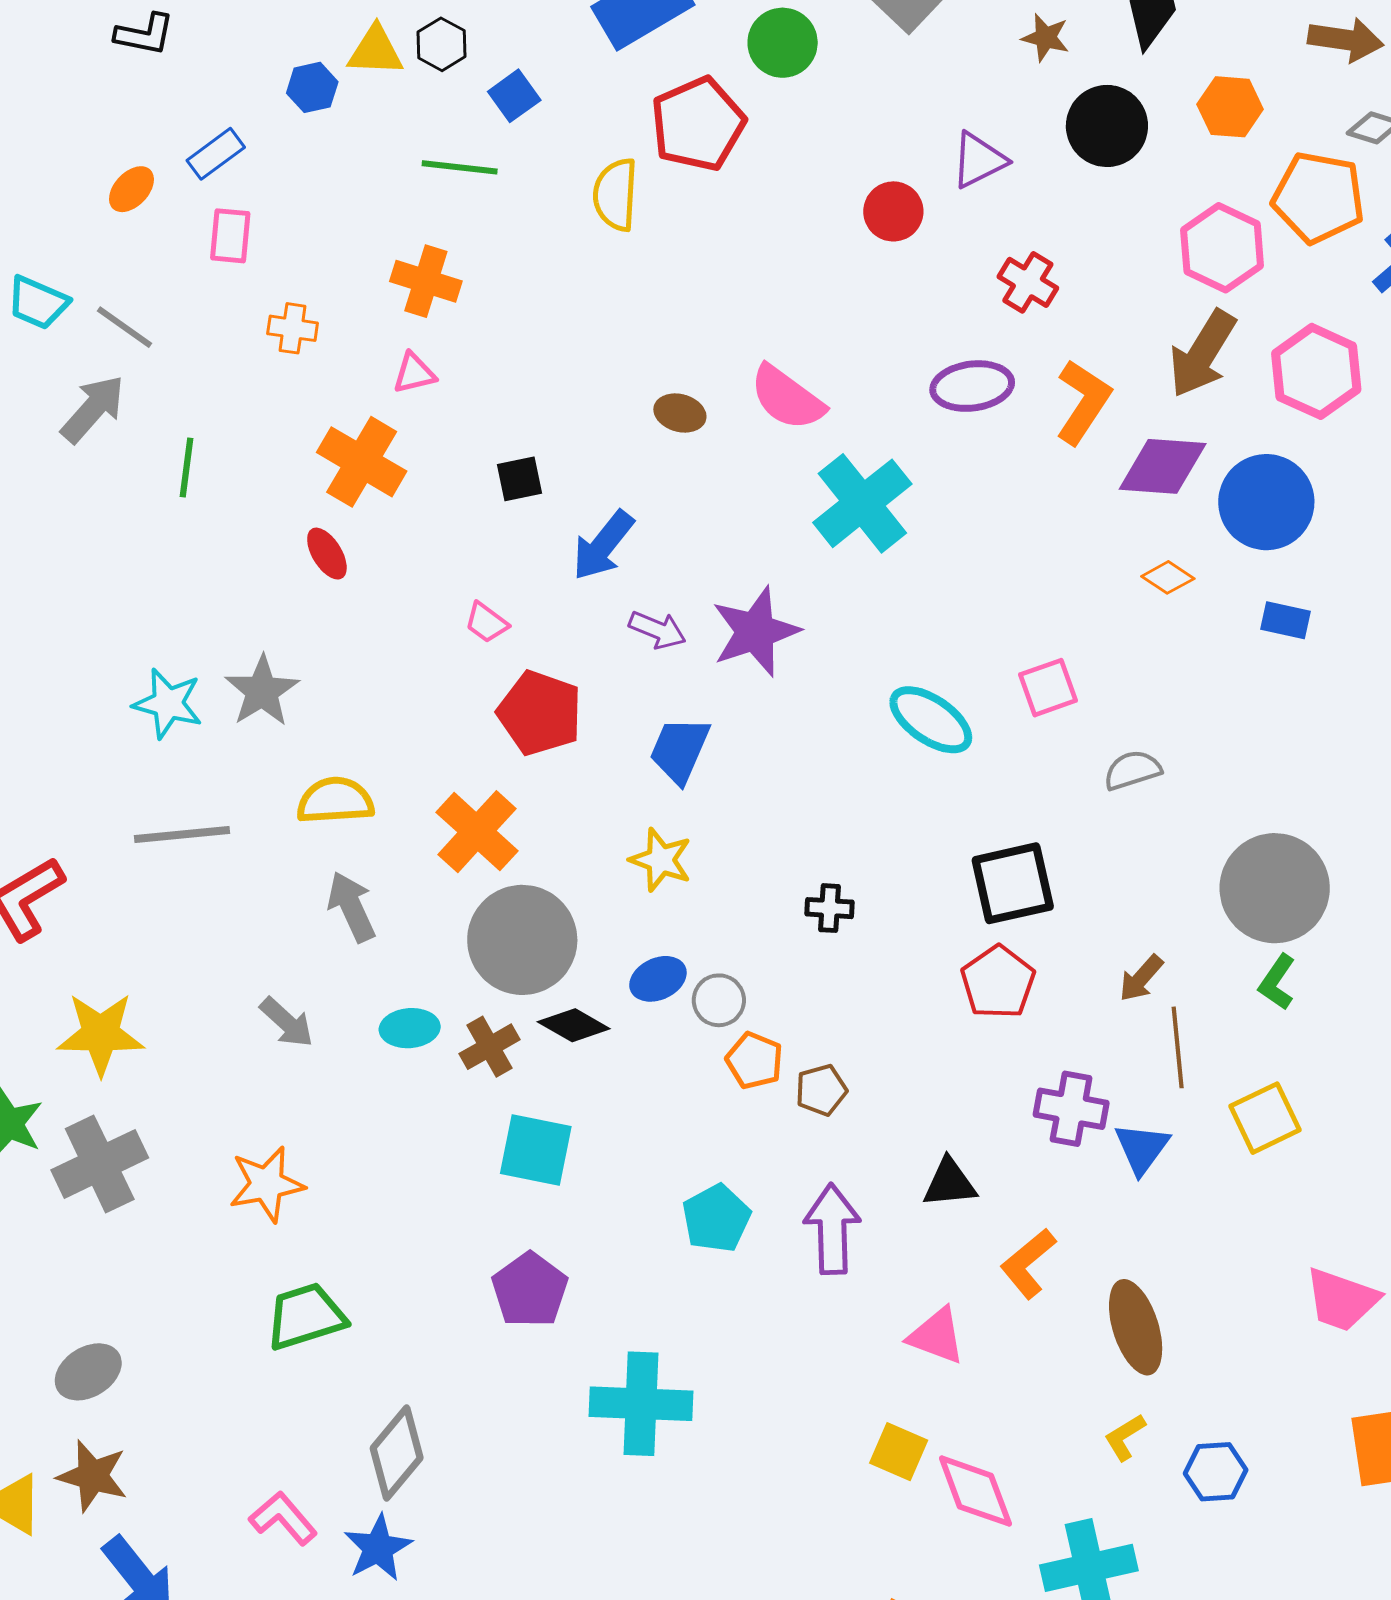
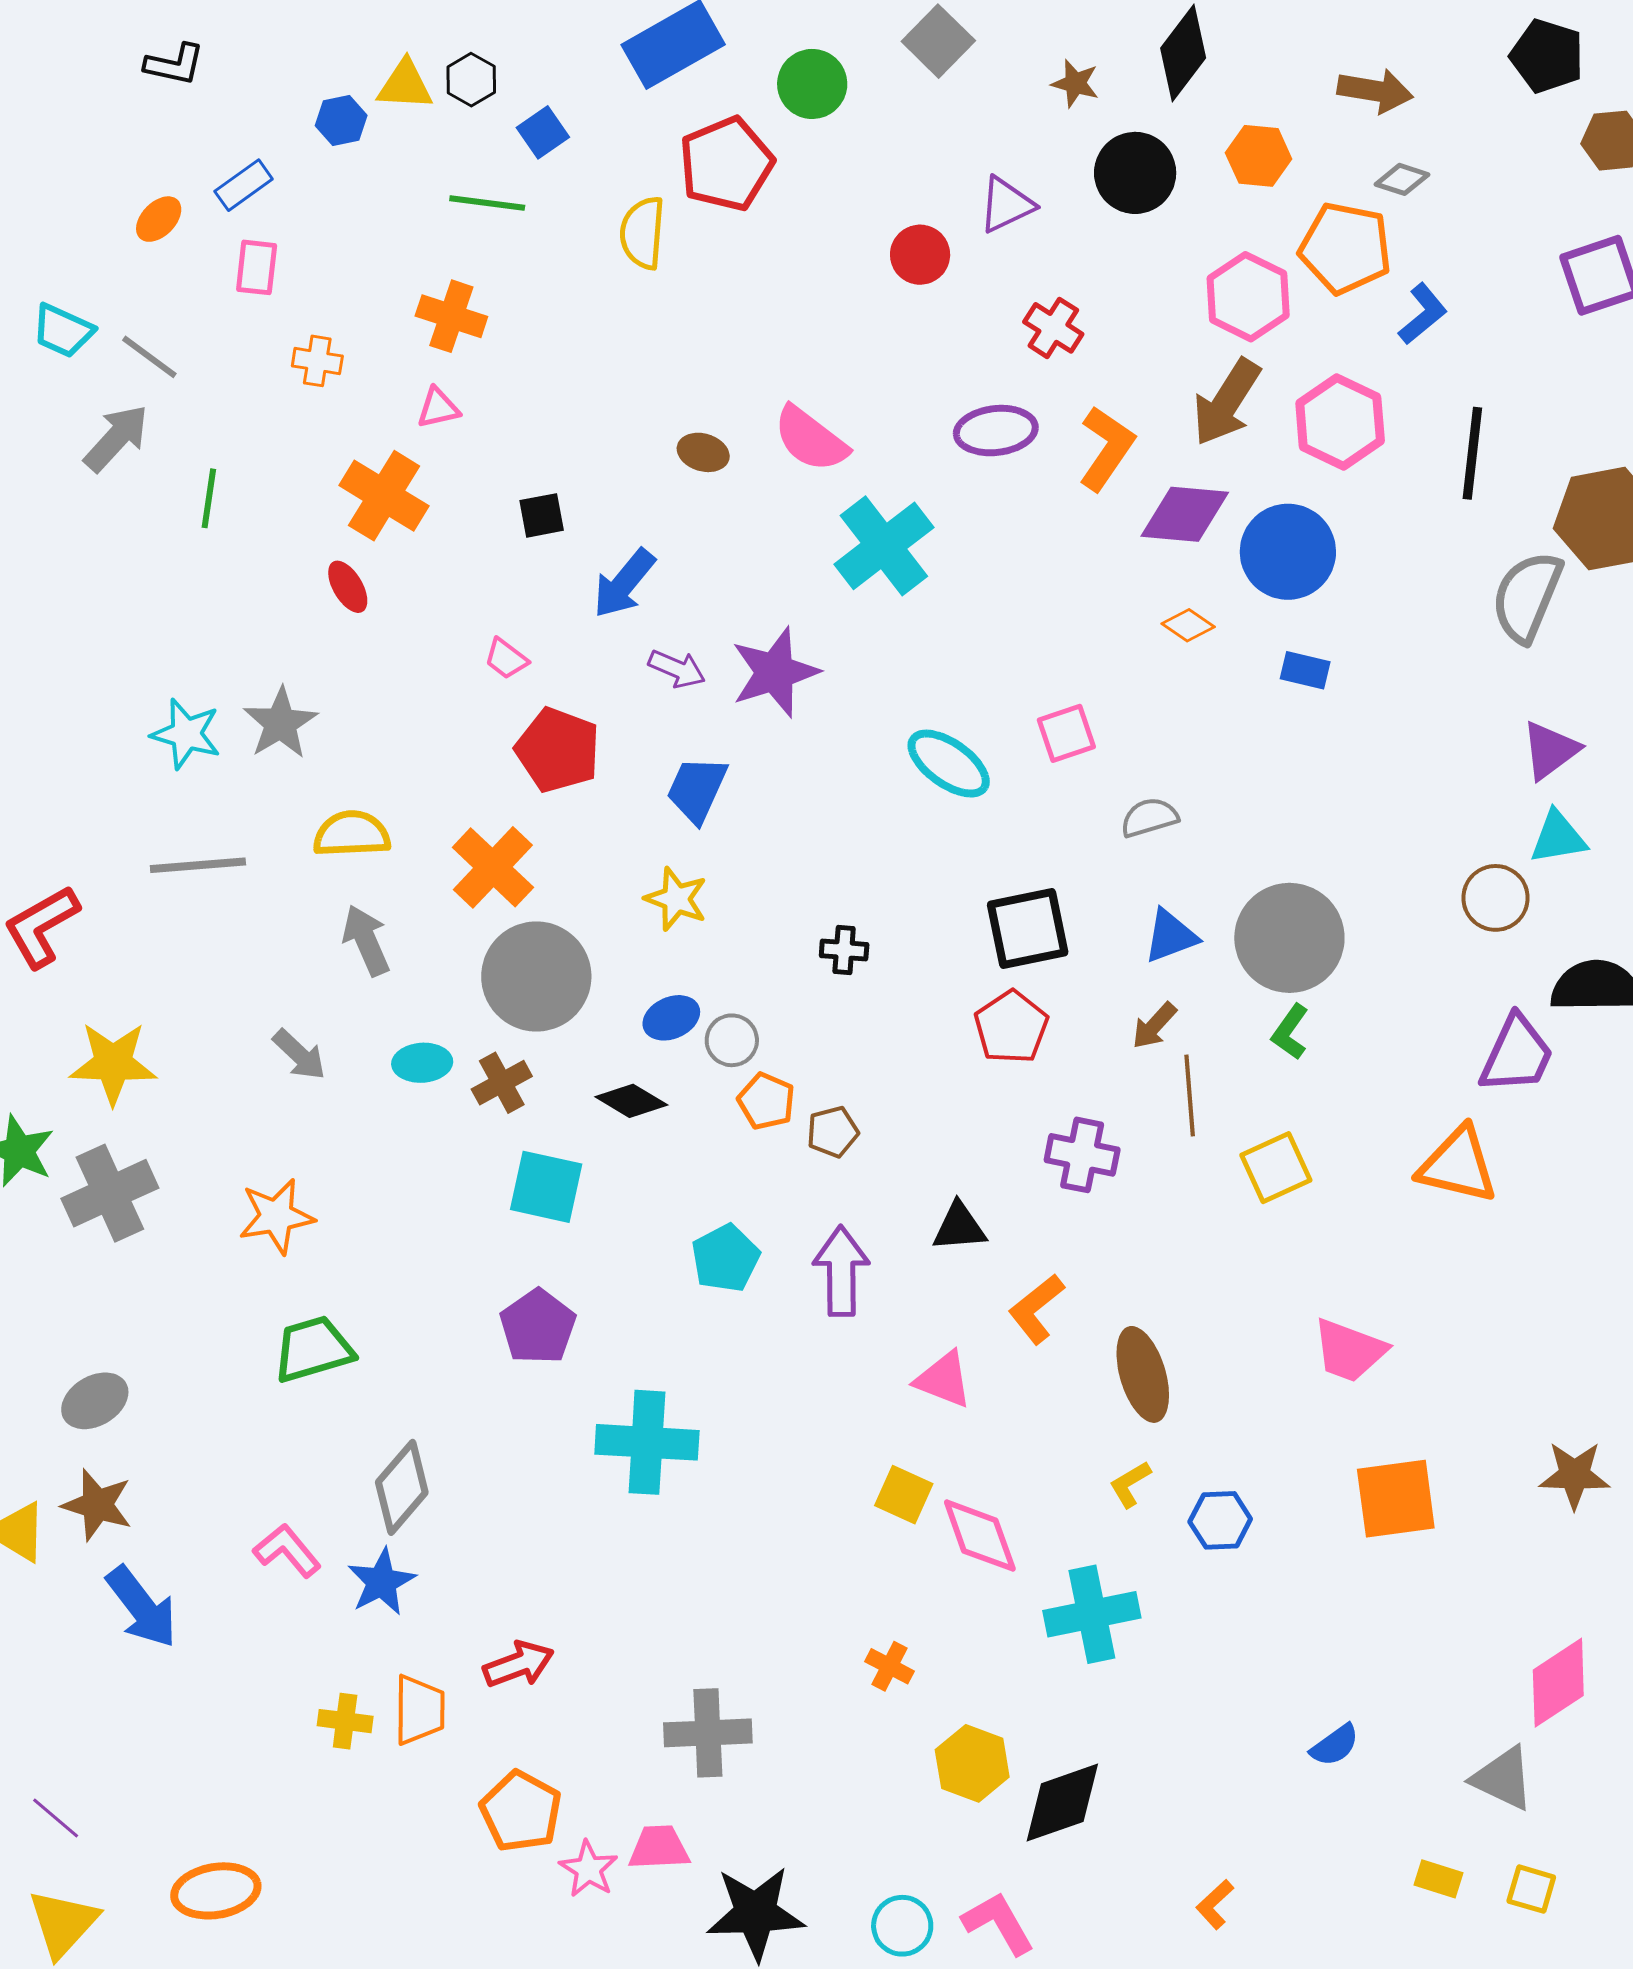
black diamond: (574, 1025) -> (631, 1101), moved
blue triangle: (1142, 1148) -> (1170, 936), moved, turned 32

